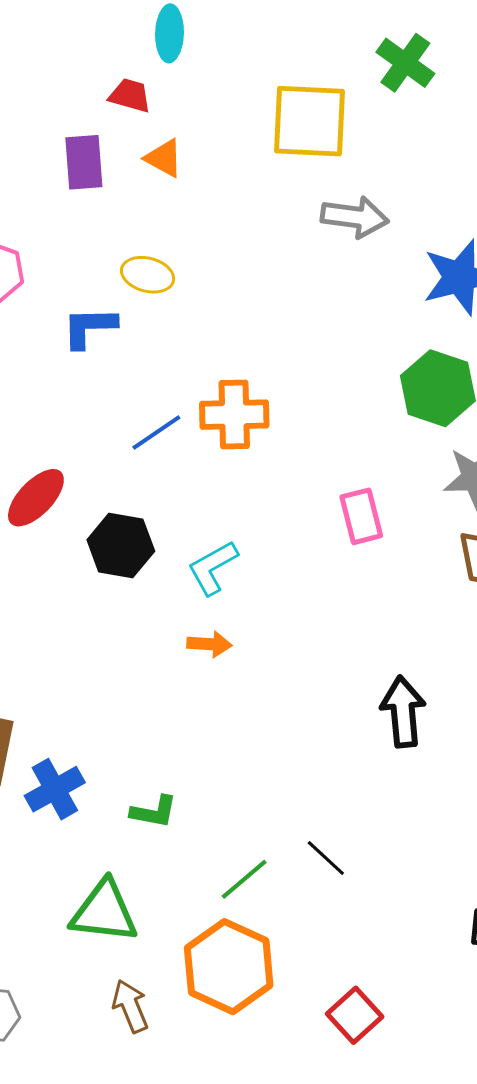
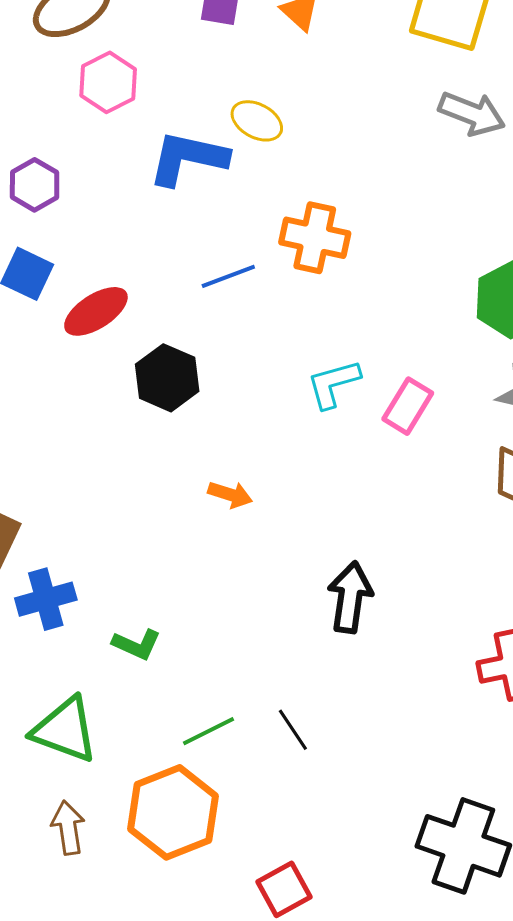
blue L-shape: (89, 327) -> (188, 158), size x1.4
orange cross: (234, 415) -> (315, 238), moved
pink rectangle: (361, 516) -> (408, 406), turned 32
cyan L-shape: (213, 568) -> (333, 384), moved
black arrow: (403, 712) -> (350, 597), moved

